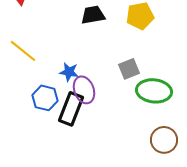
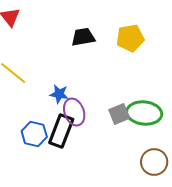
gray square: (129, 69) -> (119, 114), moved
blue hexagon: (45, 98) -> (34, 134), moved

